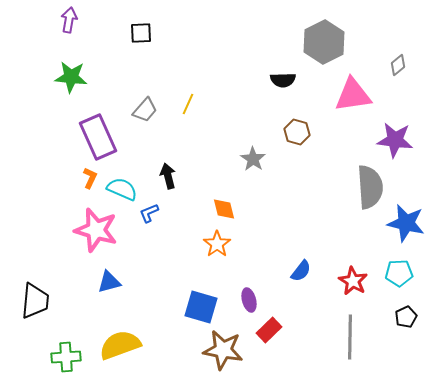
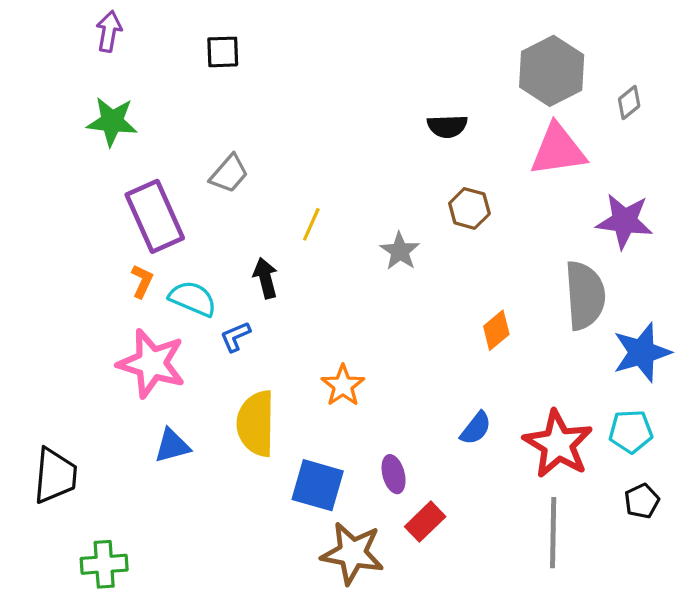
gray hexagon: (324, 42) -> (552, 71), moved
yellow line: (188, 104) -> (311, 224), moved
orange diamond: (224, 209) -> (496, 330), moved, turned 65
blue star: (406, 223) -> (642, 352), turned -30
red star: (353, 281) -> (558, 444), size x1.5
yellow semicircle: (120, 345) -> (256, 424), moved, turned -69

